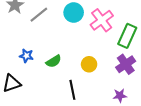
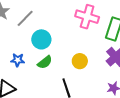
cyan circle: (74, 13) -> (41, 39), moved
pink cross: (102, 20) -> (87, 17), turned -30

